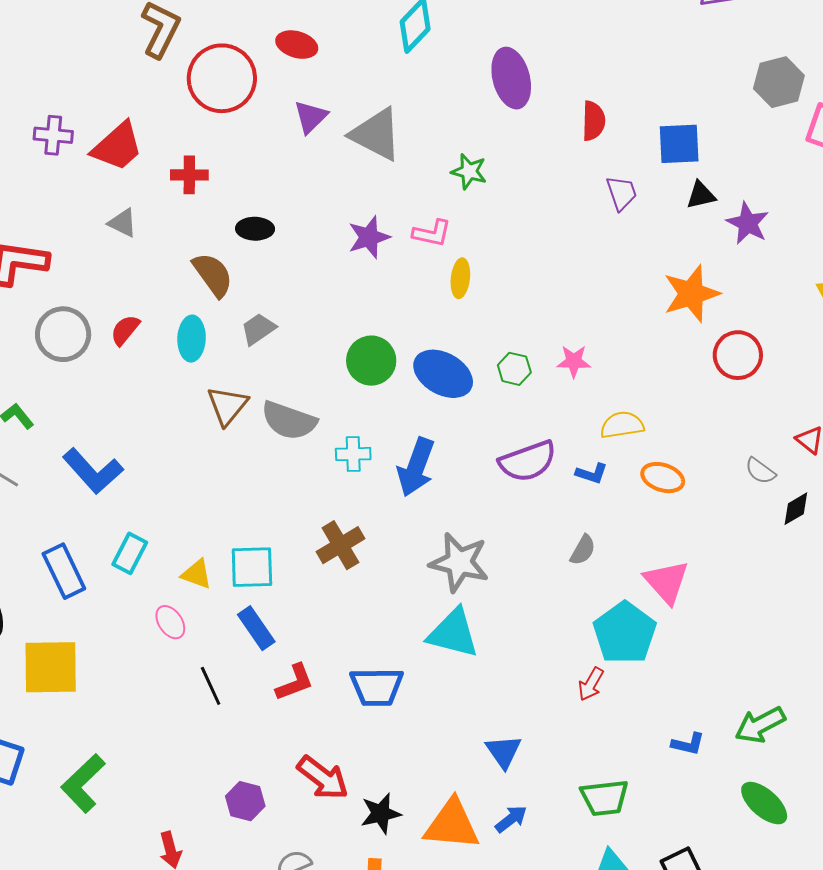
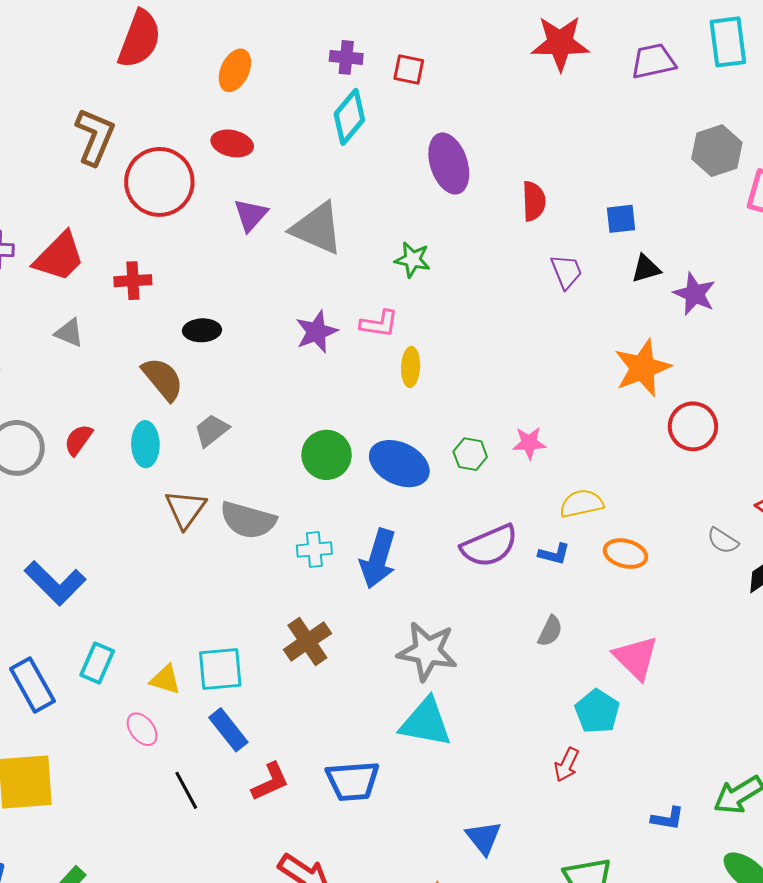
blue square: (679, 144) -> (621, 219), size x0.7
cyan pentagon: (625, 633) -> (597, 711), size x0.7

